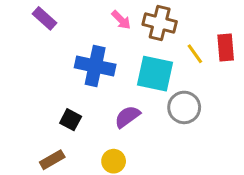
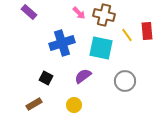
blue cross: (95, 66) -> (62, 43), turned -30
gray circle: (184, 107) -> (125, 81), moved

